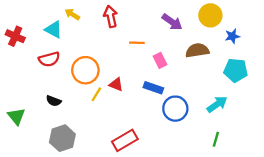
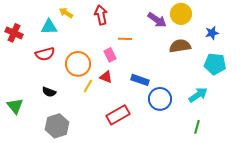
yellow circle: (210, 15) -> (181, 14), moved
cyan triangle: (54, 30) -> (49, 27), turned -30
pink rectangle: (160, 60) -> (110, 55), moved
red rectangle: (125, 140) -> (118, 115), moved

